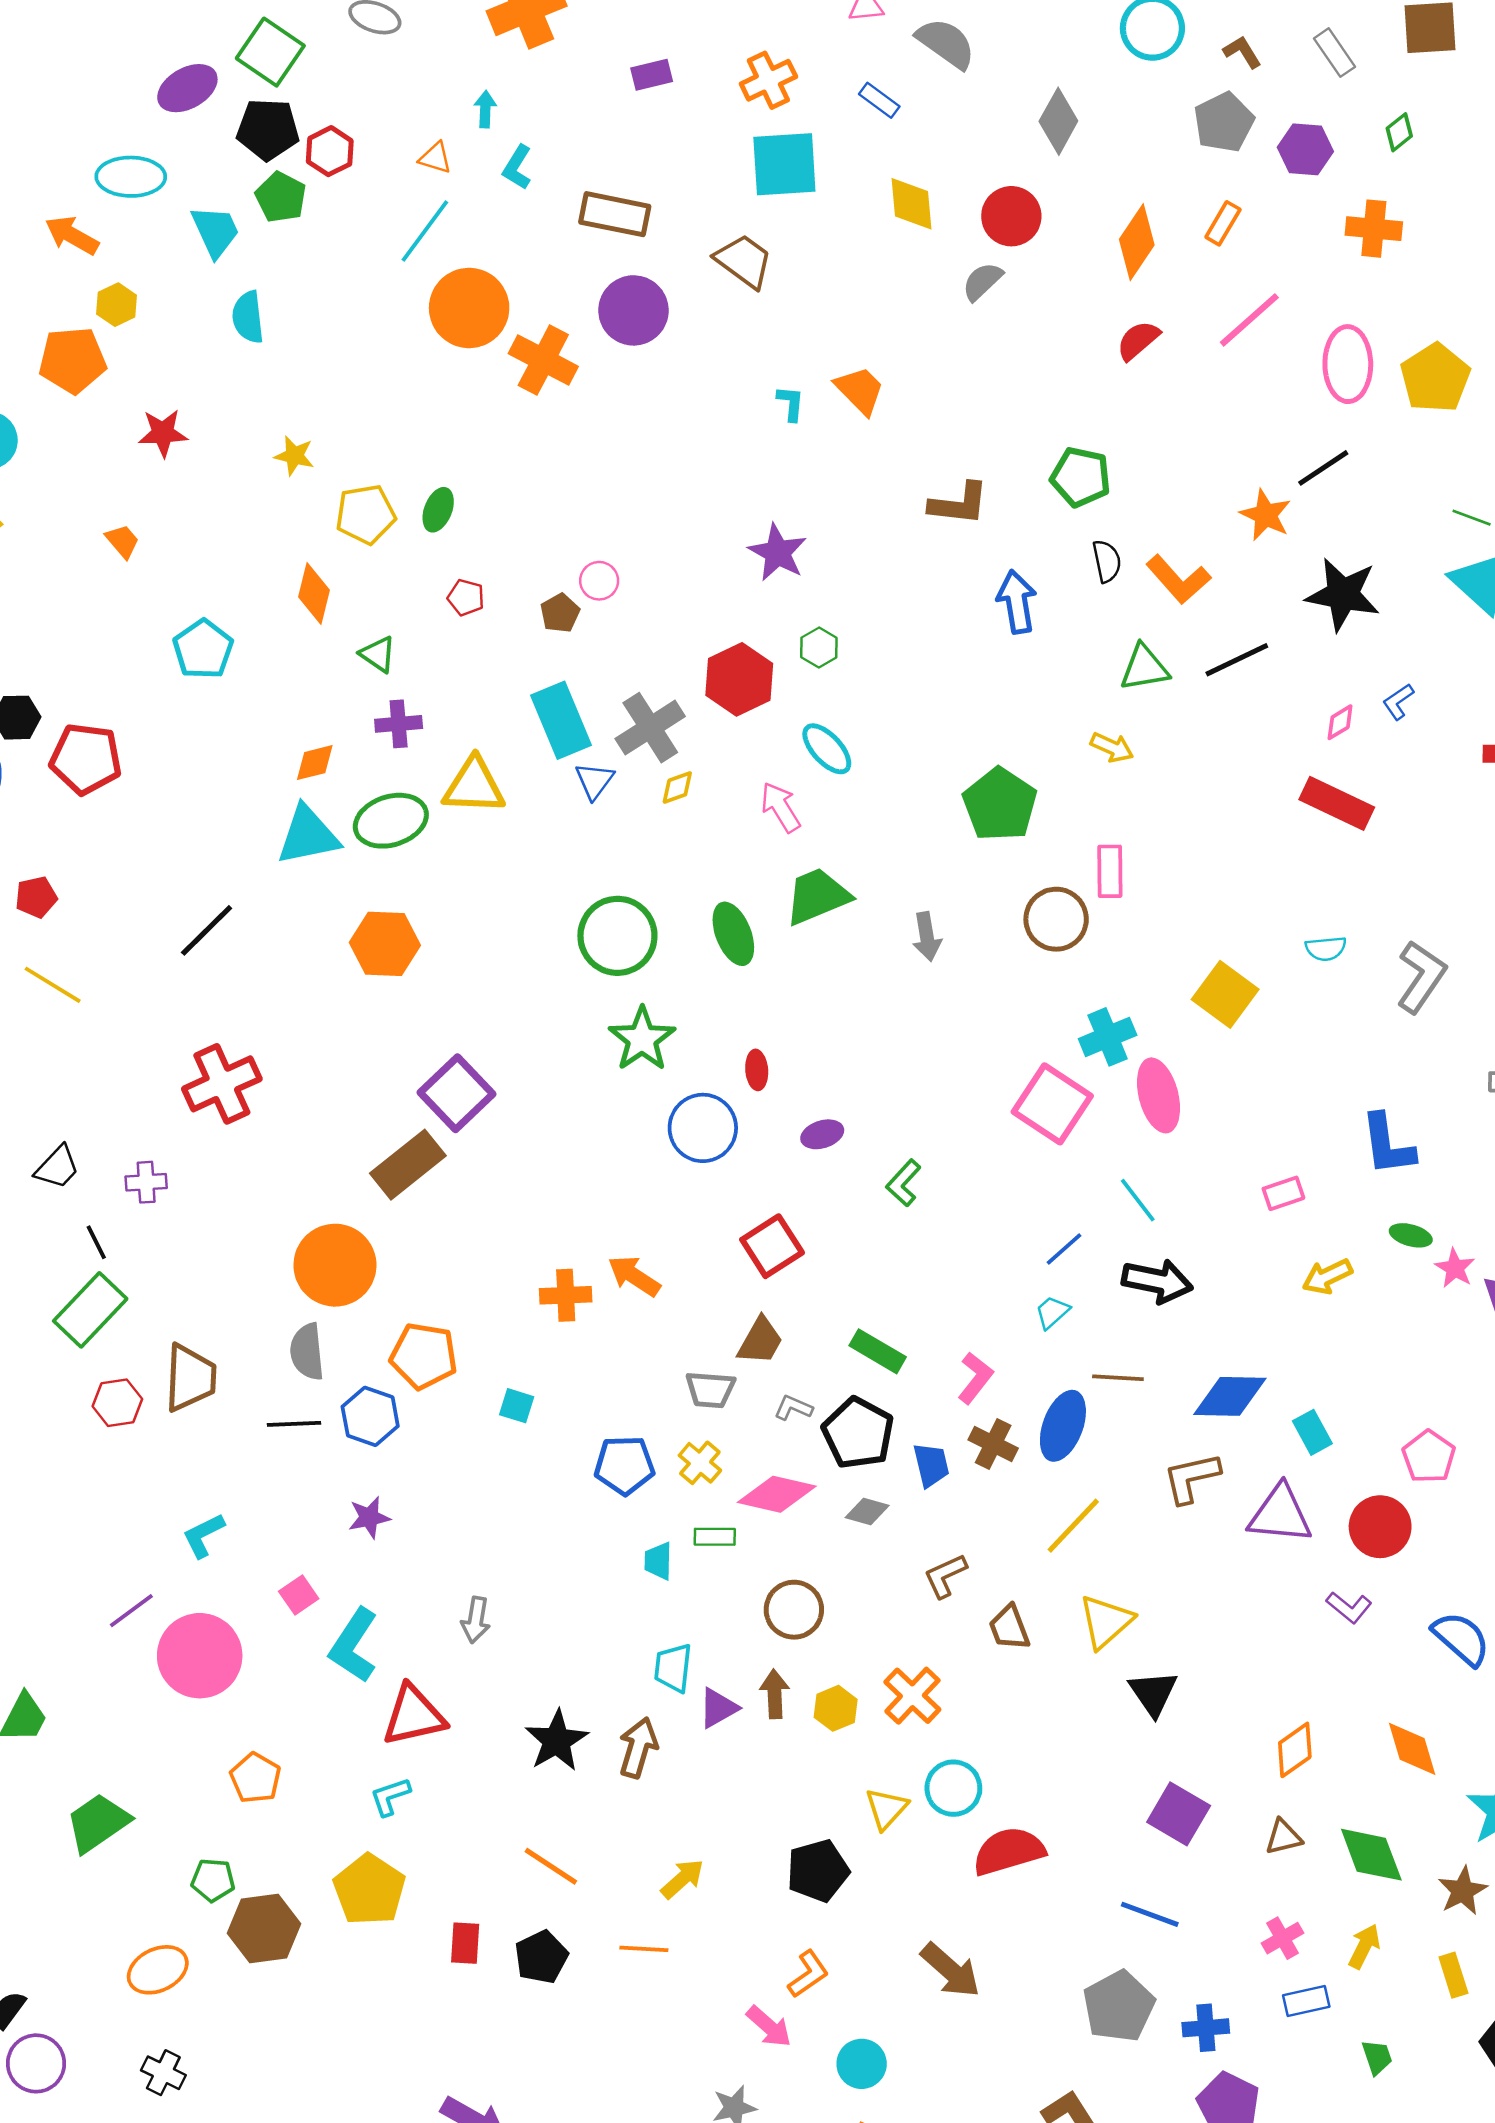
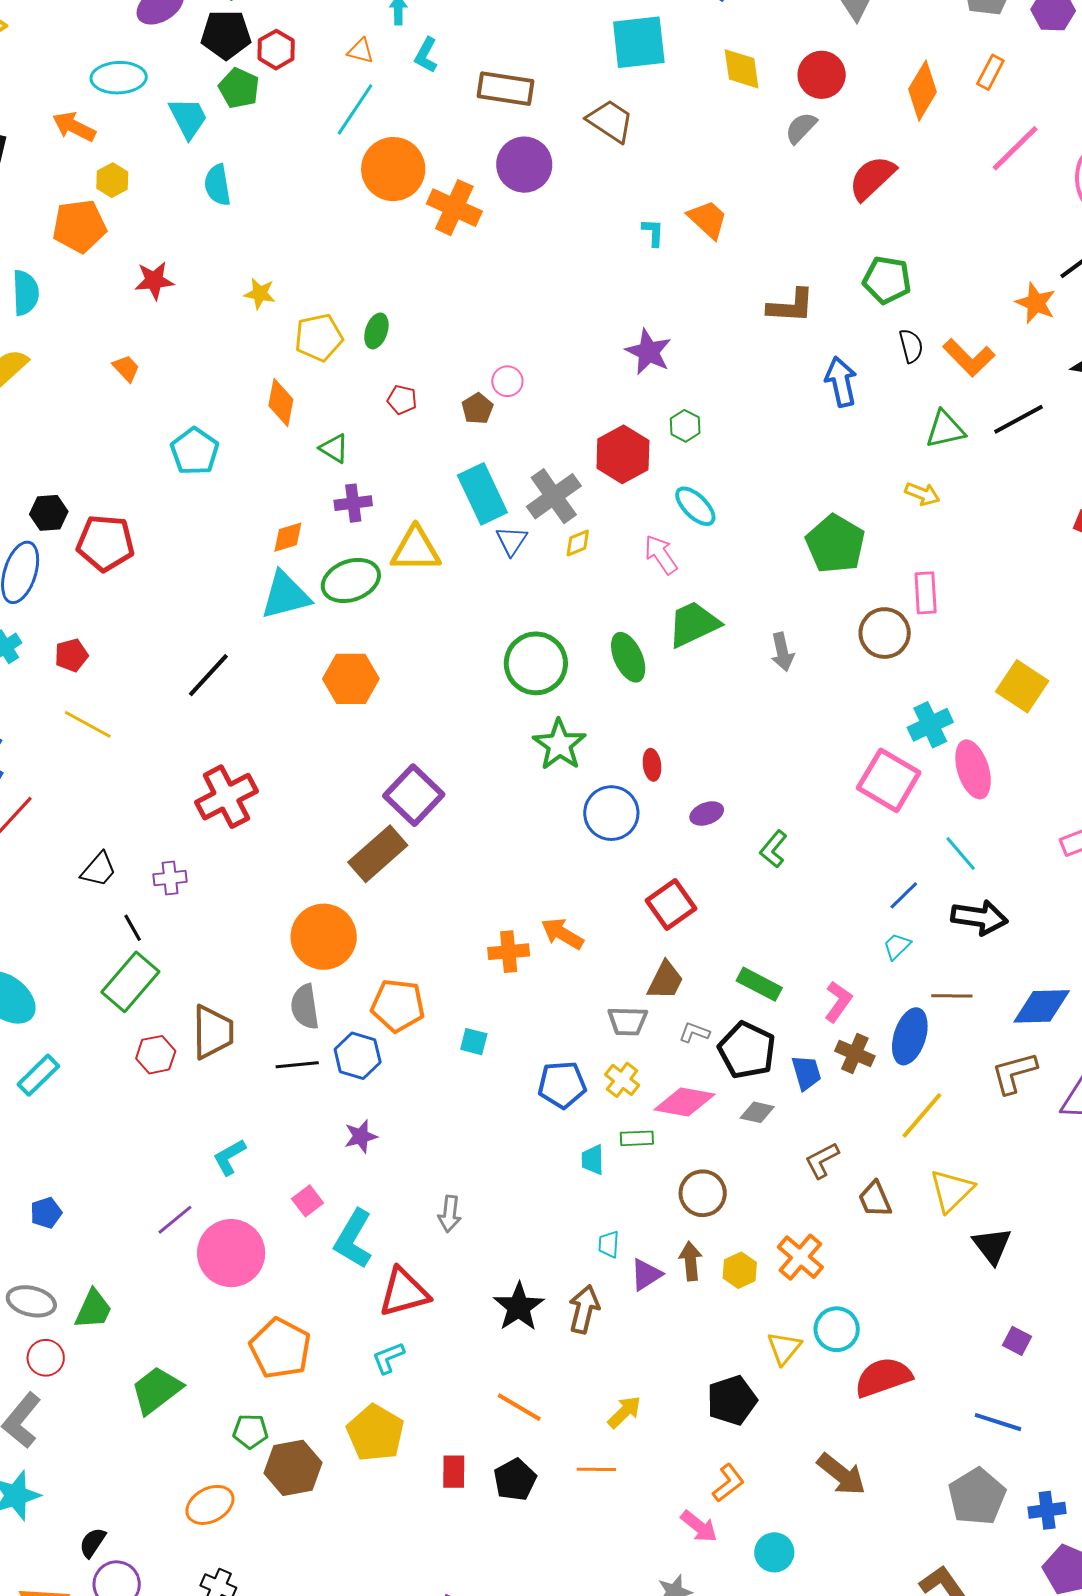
red semicircle: (1138, 340) -> (872, 178), moved, size x1.4
cyan trapezoid: (673, 1668) -> (609, 1244), size x0.7
orange pentagon: (255, 1778) -> (280, 1348), size x1.5
purple square: (1179, 1814) -> (1017, 1341), size x0.6

